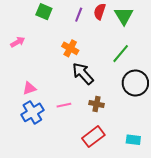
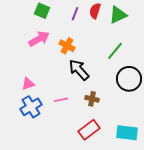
green triangle: (124, 16) -> (118, 15), turned 36
pink arrow: (18, 42) -> (39, 39), moved, size x1.5
cyan rectangle: (133, 140) -> (127, 133), size x1.5

